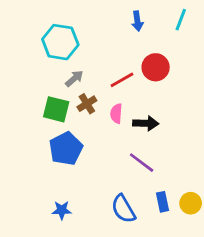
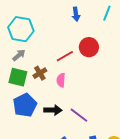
gray arrow: (74, 78) -> (19, 55), moved
black arrow: (146, 123) -> (53, 110), moved

